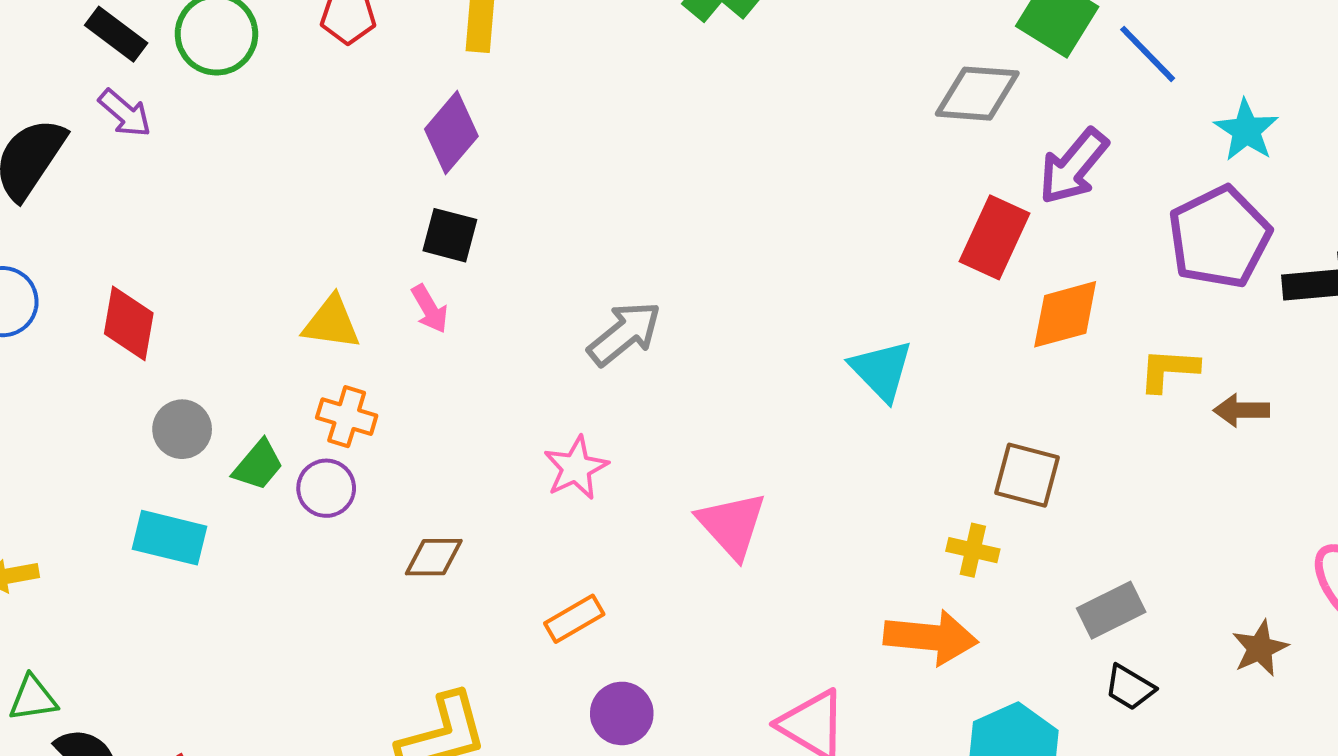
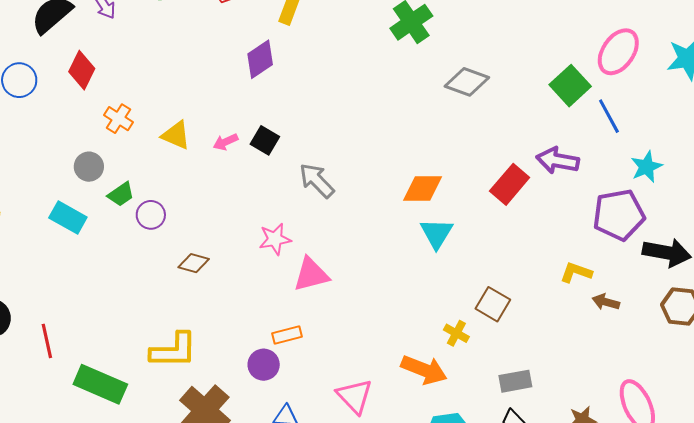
gray diamond: (977, 94) -> (467, 82), moved
purple arrow: (1073, 166) -> (558, 161), turned 45
black square: (450, 235) -> (265, 140), moved
pink arrow: (430, 309) -> (226, 142), turned 80
orange diamond: (1065, 314) -> (423, 188), moved
red diamond: (129, 323) -> (82, 70), moved
gray arrow: (624, 333) -> (317, 180), turned -111
orange cross: (347, 417) -> (118, 119), moved
pink triangle: (732, 525) -> (311, 274), moved, turned 42
orange rectangle: (574, 619) -> (287, 335), moved

